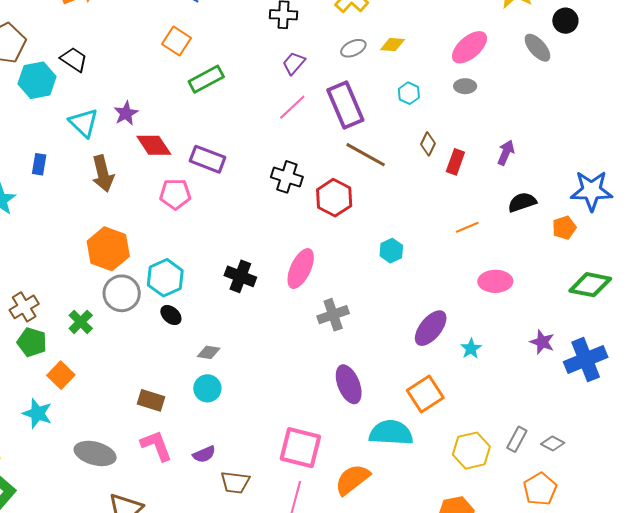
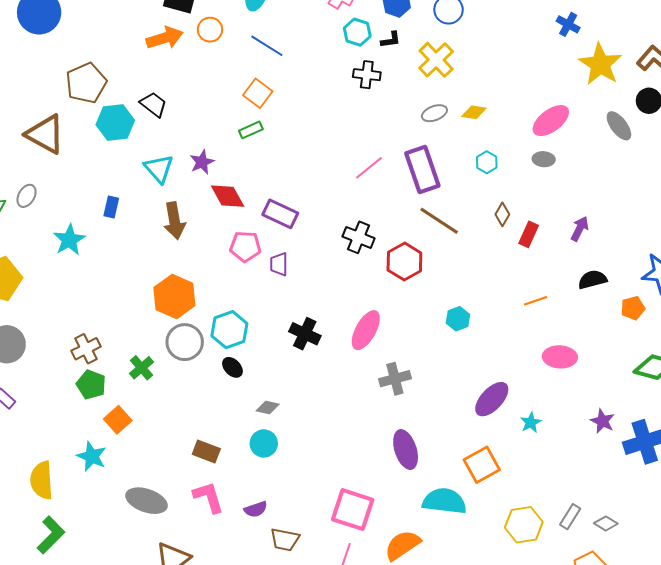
purple trapezoid: (294, 63) -> (279, 264), moved, turned -45
green rectangle: (206, 79) -> (251, 130), moved, size x0.7

